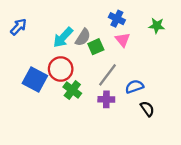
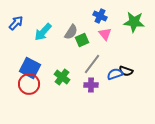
green star: (157, 26) -> (134, 22), size x1.5
cyan arrow: (63, 37) -> (43, 32), moved
red circle: (61, 69) -> (29, 84), moved
black semicircle: (147, 109) -> (126, 71), moved, turned 144

